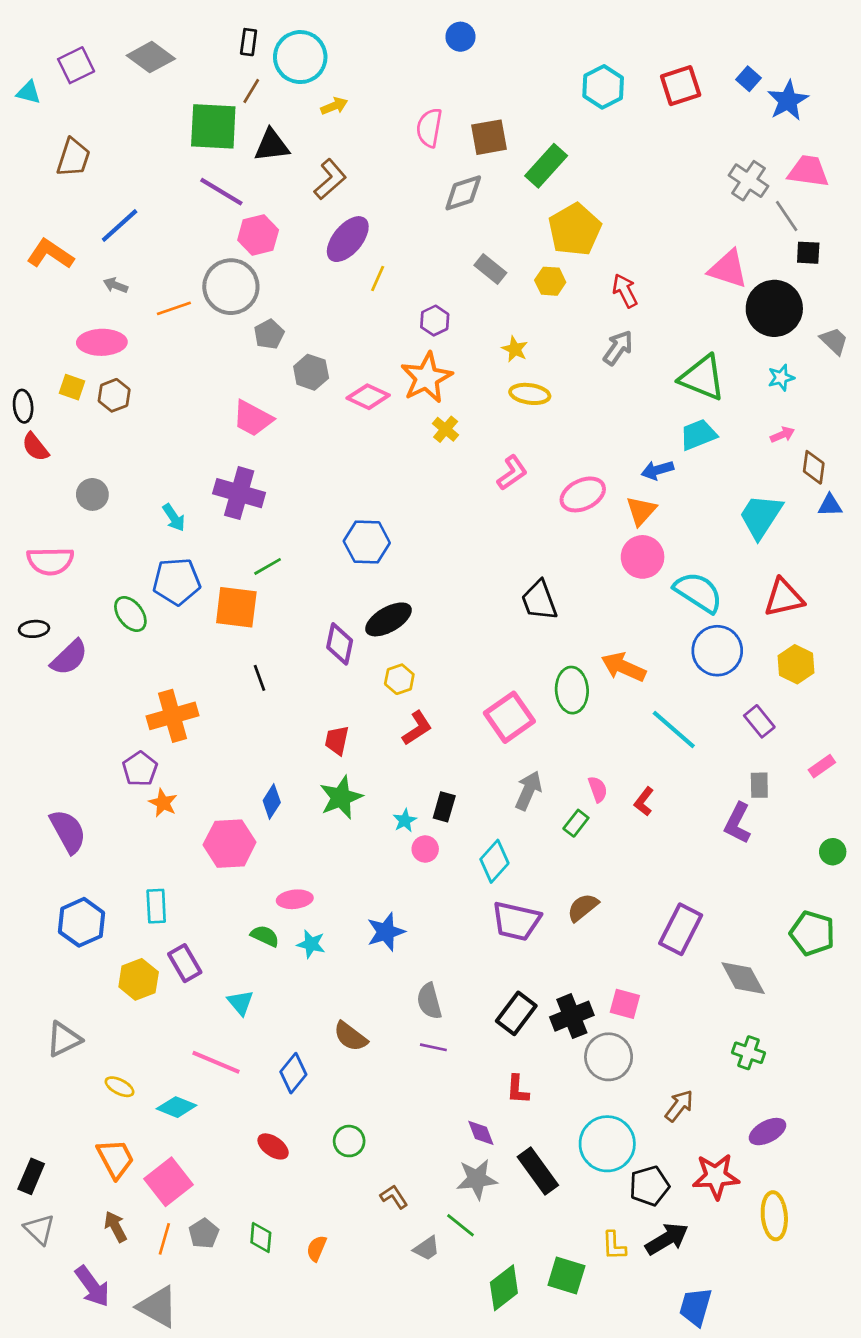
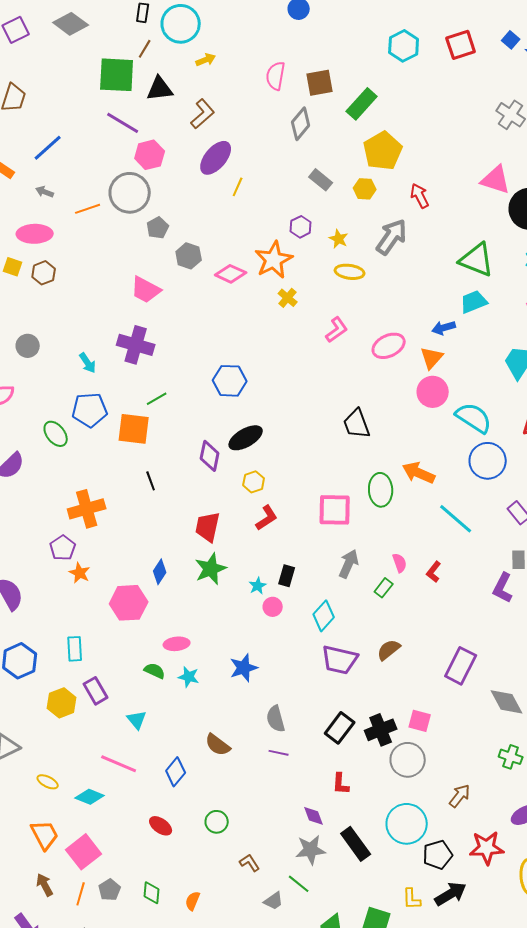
gray diamond: (463, 193) -> (301, 124), turned -32
purple hexagon: (435, 321) -> (301, 227), moved
gray arrow: (618, 348) -> (392, 237), moved, size x1.4
pink square: (509, 717) -> (335, 510), turned 36
red trapezoid: (337, 740) -> (208, 527), size x1.4

